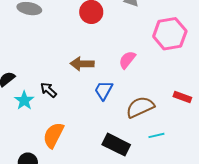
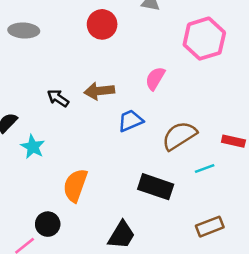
black arrow: (48, 90) -> (58, 98), moved
blue trapezoid: (103, 90) -> (131, 121), turned 45
red rectangle: (182, 97) -> (233, 141), moved

